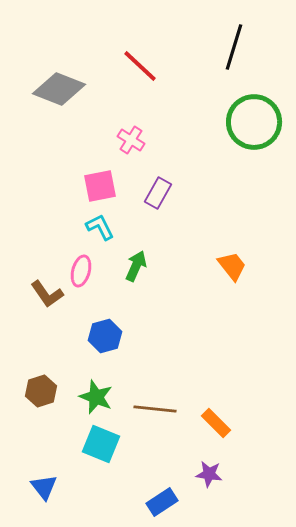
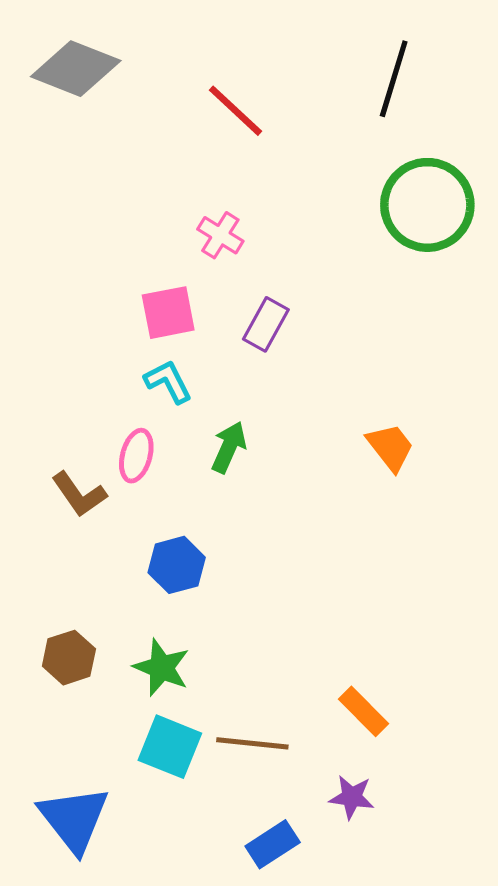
gray diamond: (59, 89) -> (76, 69), moved
brown line: (155, 409) -> (252, 743), moved
blue triangle: (44, 487) -> (74, 819), size x1.6

